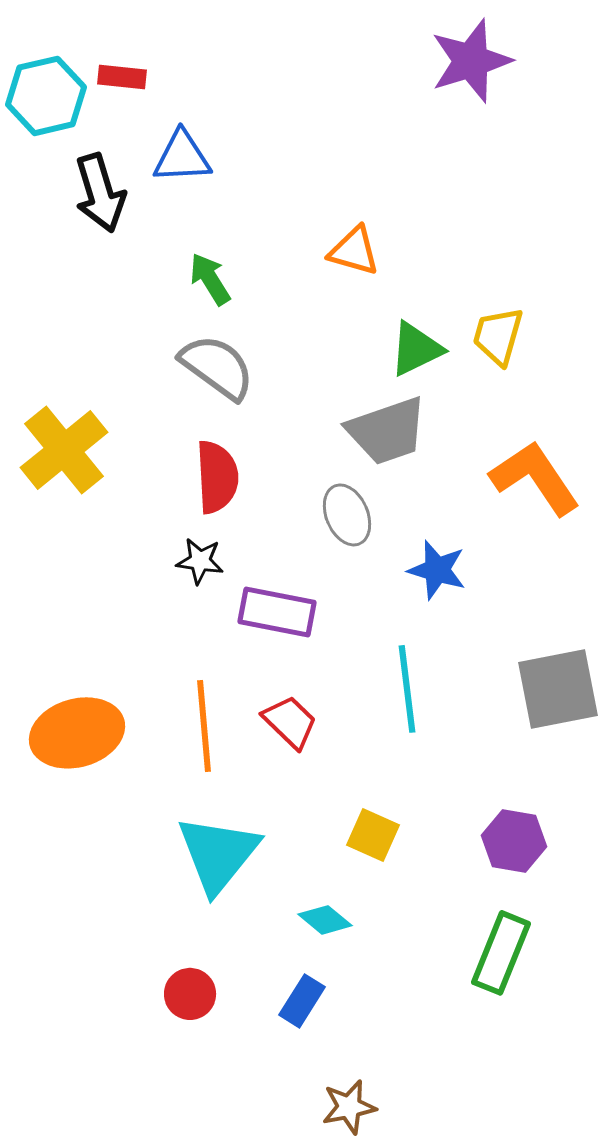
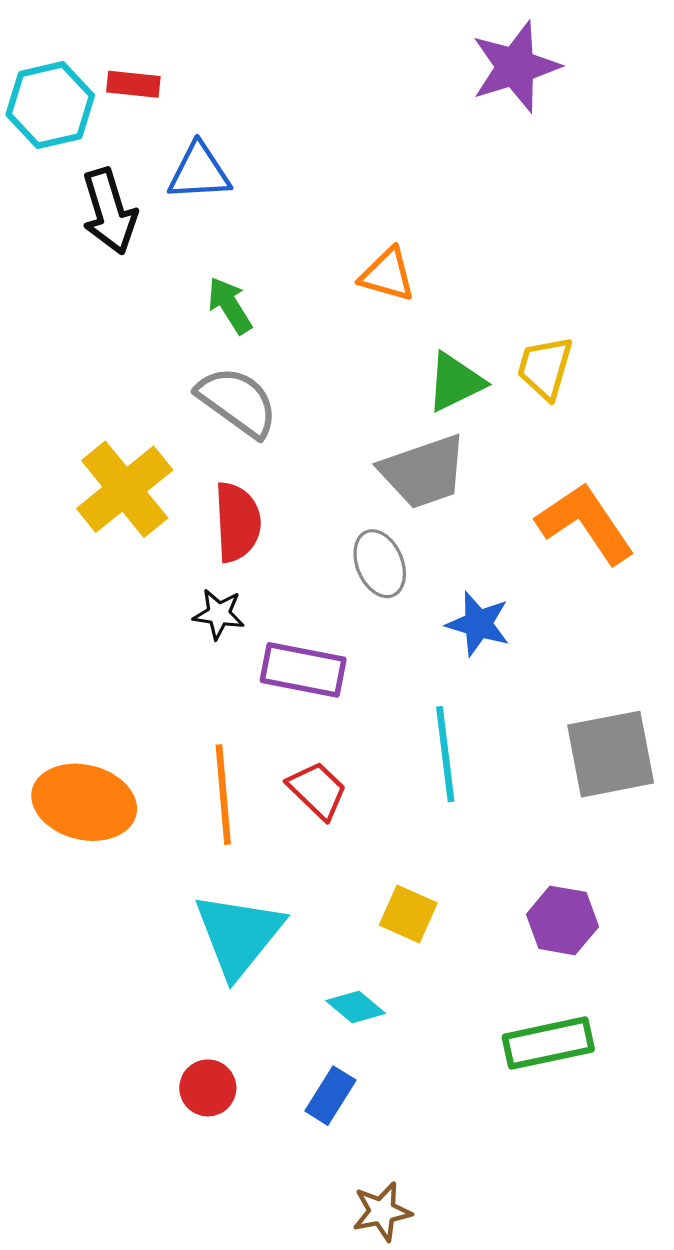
yellow cross: (64, 450) -> (125, 489), moved
orange ellipse: (77, 733) -> (84, 802), turned 30
green rectangle: (501, 953) -> (548, 1043), turned 56

